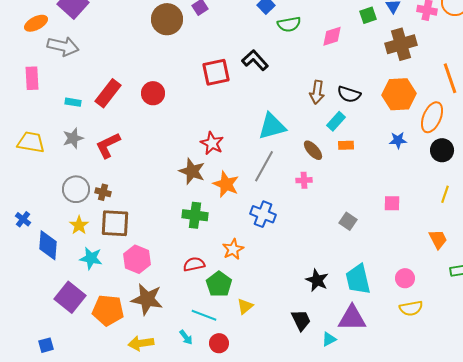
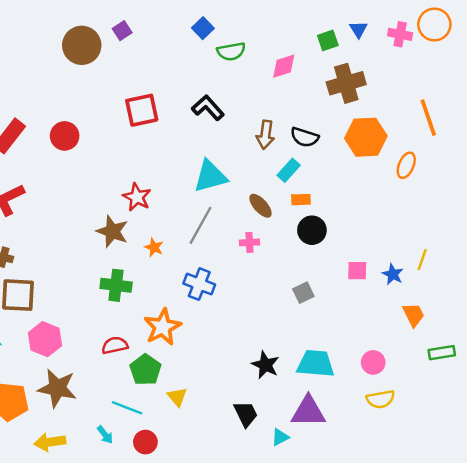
brown cross: (401, 44) -> (346, 83), moved
black L-shape: (255, 60) -> (208, 108), moved
orange ellipse: (432, 117) -> (406, 165), size x0.7
blue star: (398, 140) -> (393, 274), moved, turned 30
black circle: (442, 150) -> (312, 230), moved
orange star: (226, 184) -> (154, 247), size x0.6
gray square: (348, 221) -> (303, 293), turned 30
orange star: (233, 249) -> (163, 327), size x1.4
cyan trapezoid: (358, 279) -> (316, 364), turned 108
yellow triangle: (245, 306) -> (177, 397), turned -30

